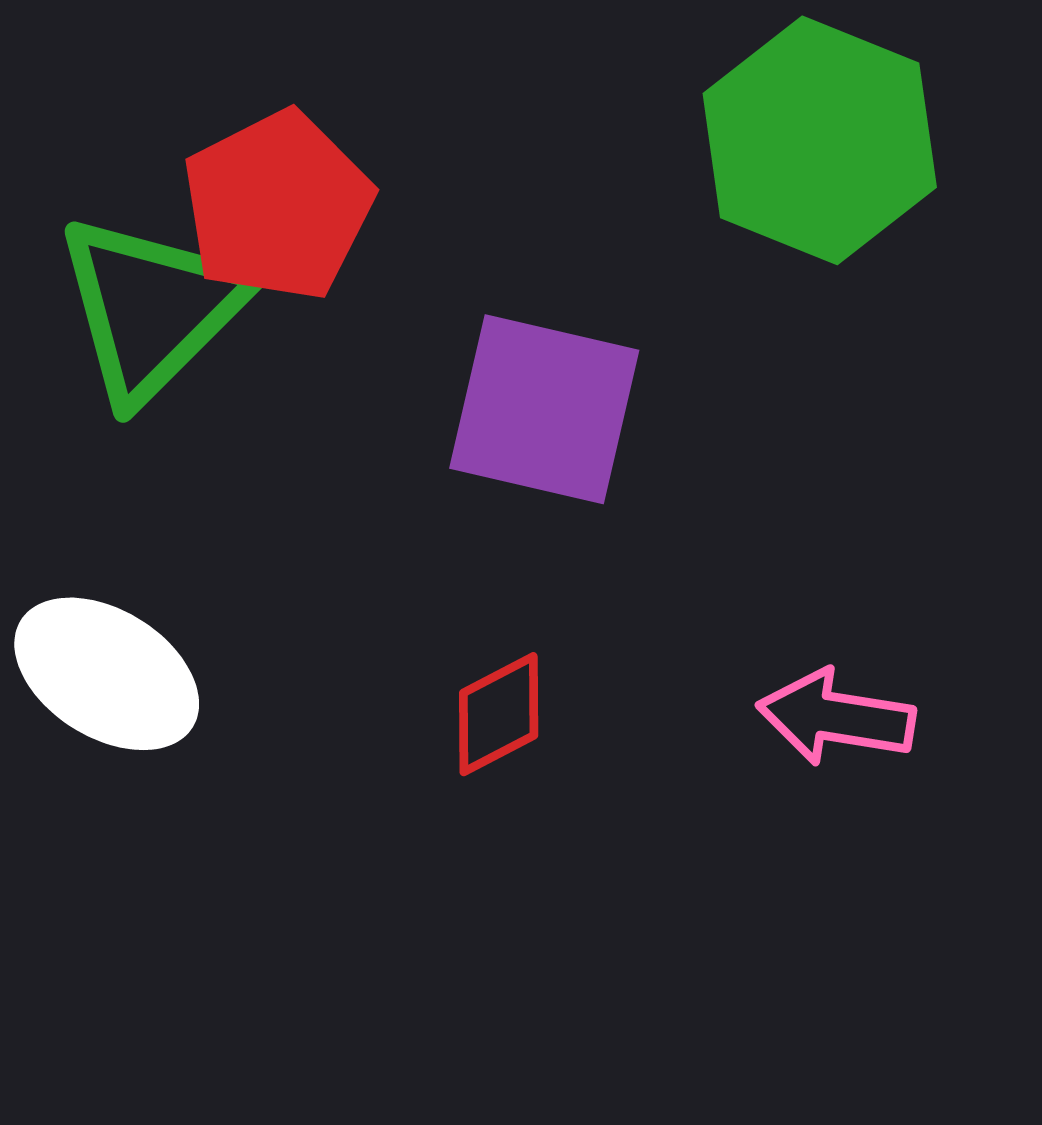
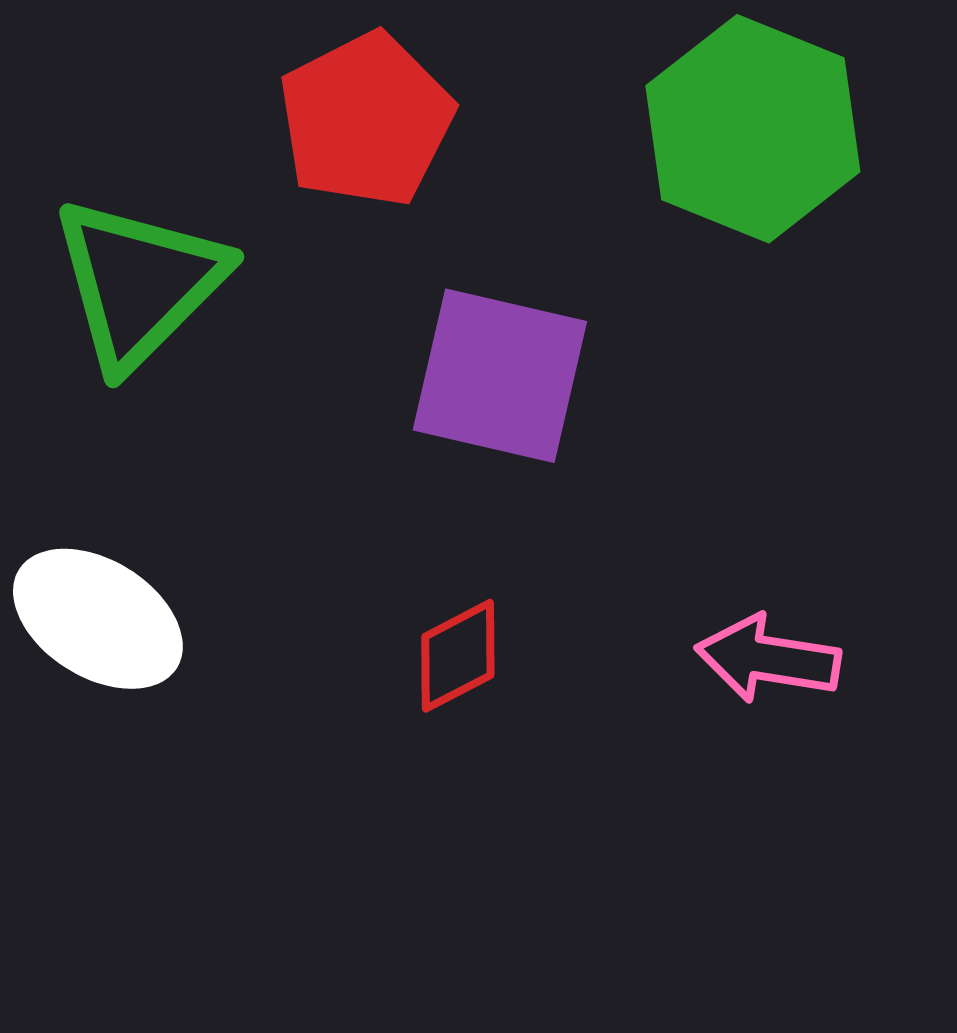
red pentagon: (278, 206) -> (366, 120), moved

